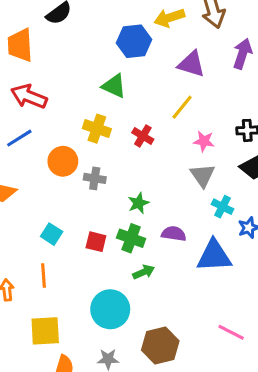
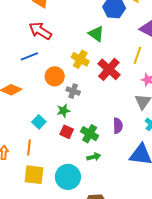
yellow line: (182, 107) -> (137, 55), turned -30
red cross: (143, 136) -> (109, 69), size x1.6
green star: (138, 203) -> (63, 111), moved
purple semicircle: (174, 234) -> (118, 126), moved, turned 70
yellow square: (45, 331) -> (34, 175), moved

